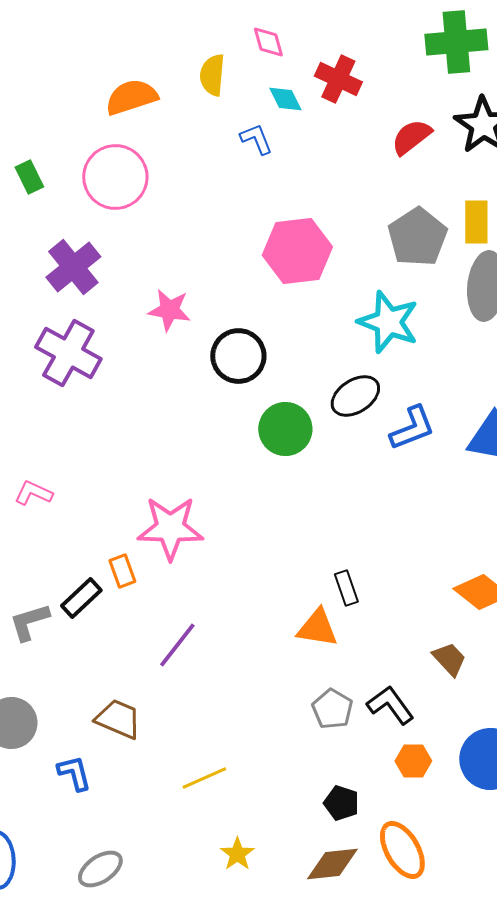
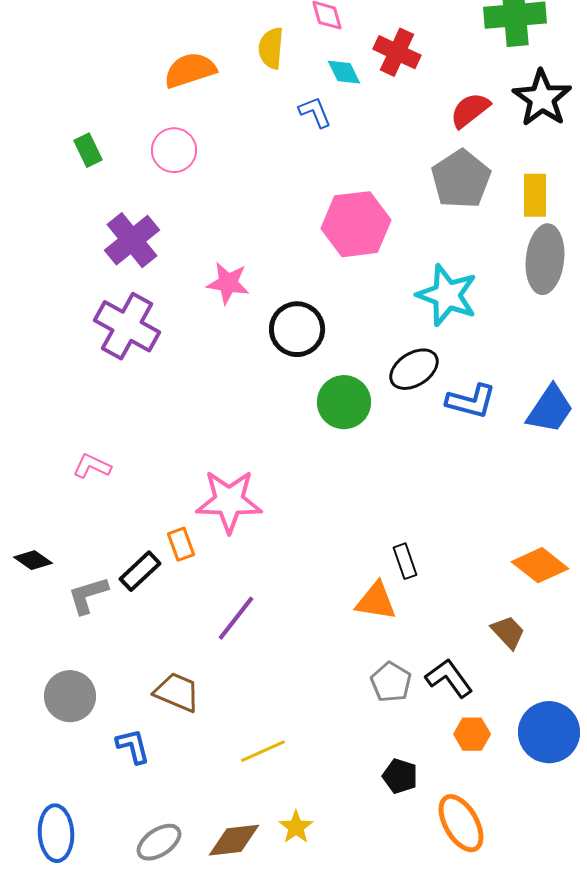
pink circle: (115, 177) -> (174, 150), size x0.7
gray pentagon: (417, 237) -> (461, 179), moved
blue L-shape: (412, 428) -> (471, 401), turned 36
brown diamond: (332, 864) -> (234, 840), moved

